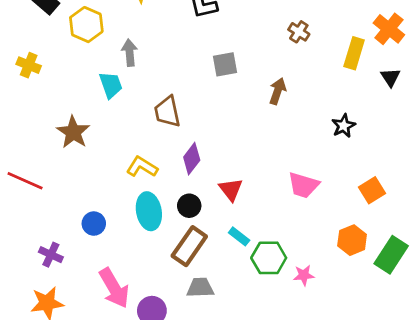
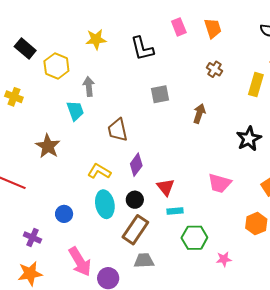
black star: (344, 126) -> (249, 139), size x1.4
cyan rectangle: (239, 236) -> (175, 211), moved, turned -42
pink star: (304, 275) -> (224, 259), moved

